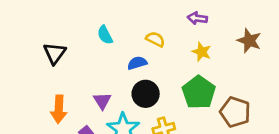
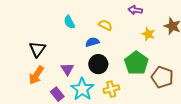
yellow star: (202, 52) -> (148, 34), moved
black triangle: (55, 53) -> (37, 49), moved
orange arrow: (59, 109) -> (36, 75), turned 30

